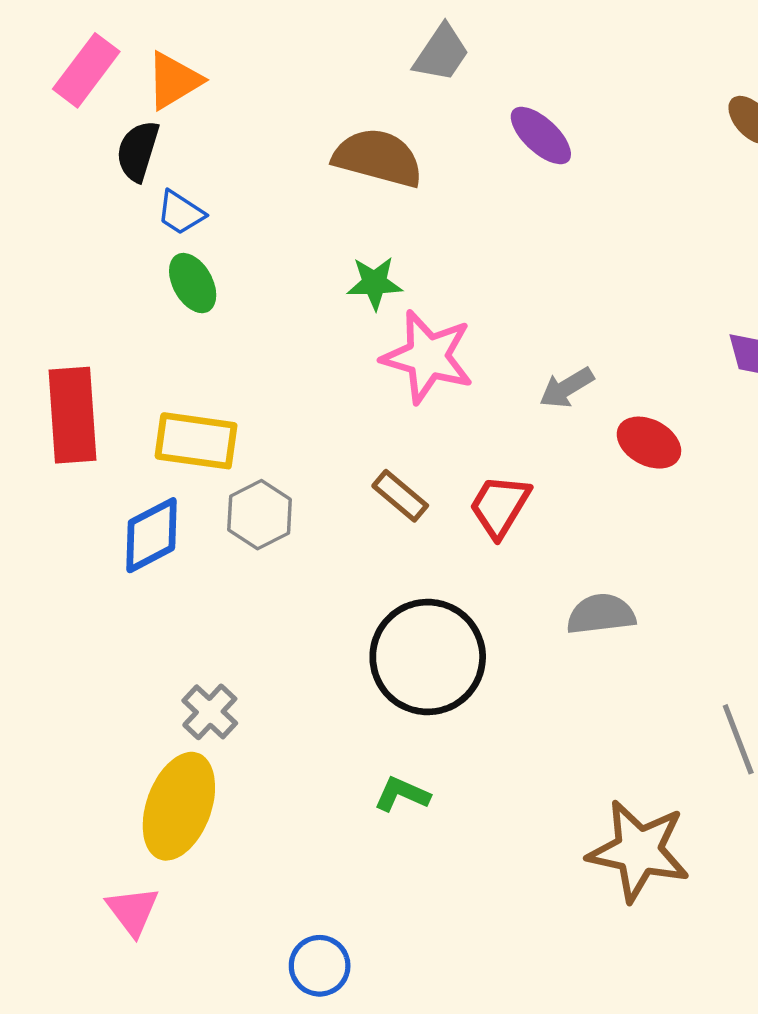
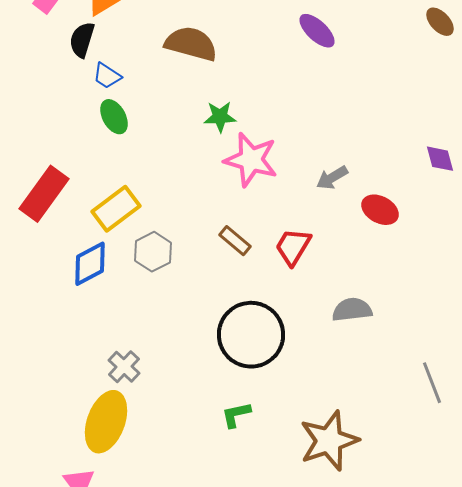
brown semicircle: (378, 158) -> (191, 44), moved
red rectangle: (73, 415) -> (44, 194), turned 40
yellow rectangle: (196, 441) -> (116, 209), turned -45
green L-shape: (402, 794) -> (236, 415), turned -36
brown star: (639, 851) -> (329, 441), moved, turned -30

